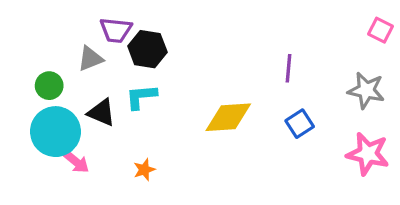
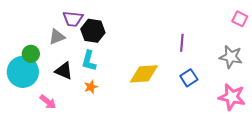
cyan L-shape: (141, 97) -> (89, 61), turned -70
cyan circle: (55, 132) -> (23, 72), moved
orange star: (144, 170) -> (91, 87), moved

